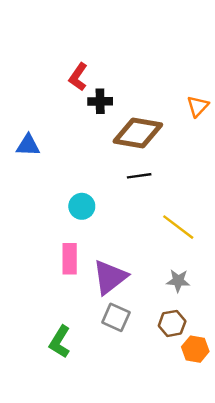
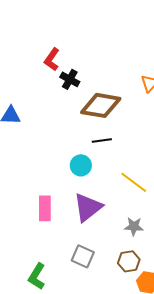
black cross: (100, 101) -> (70, 79), turned 30
cyan circle: (82, 206) -> (81, 165), moved
purple triangle: (110, 277) -> (88, 207), moved

